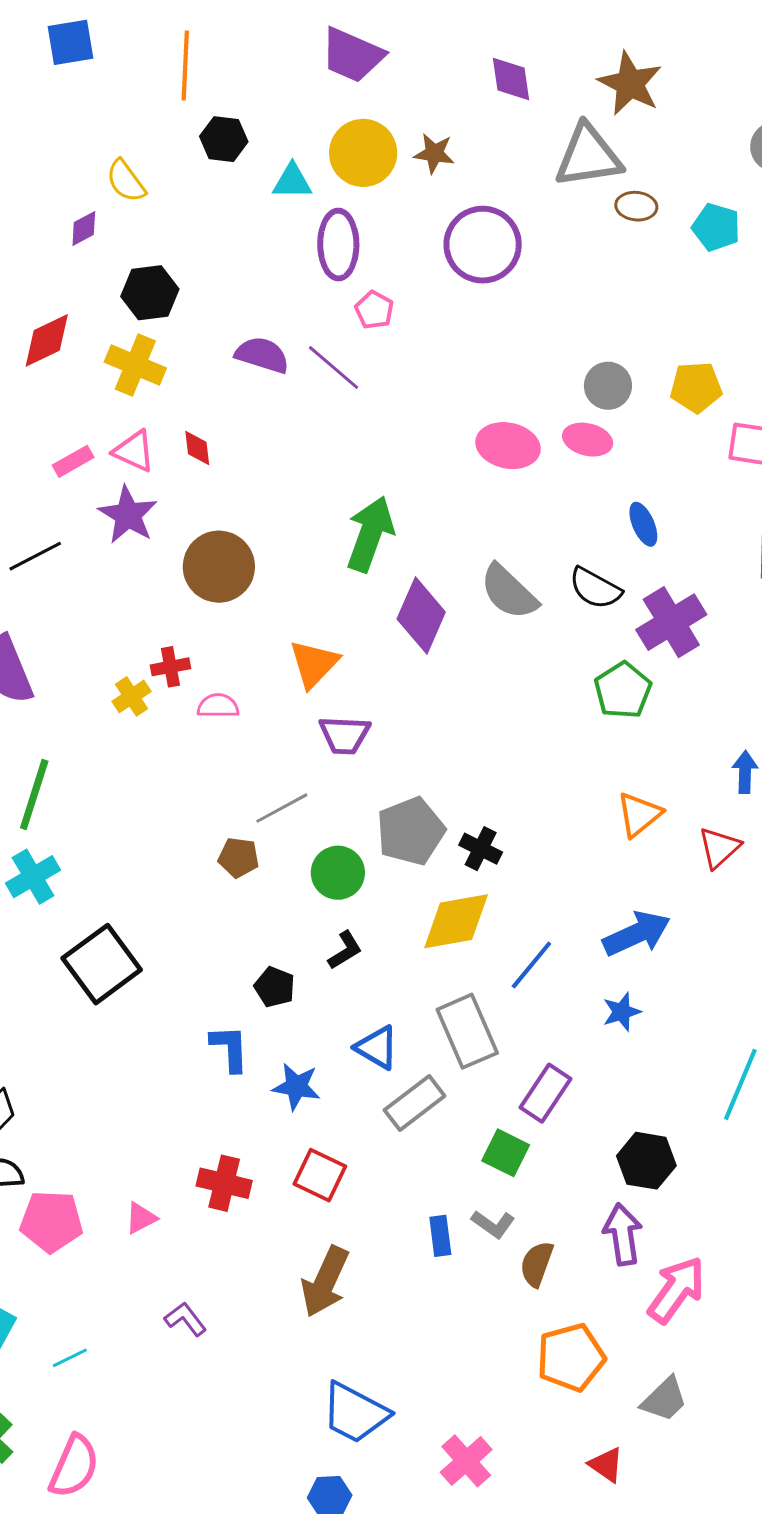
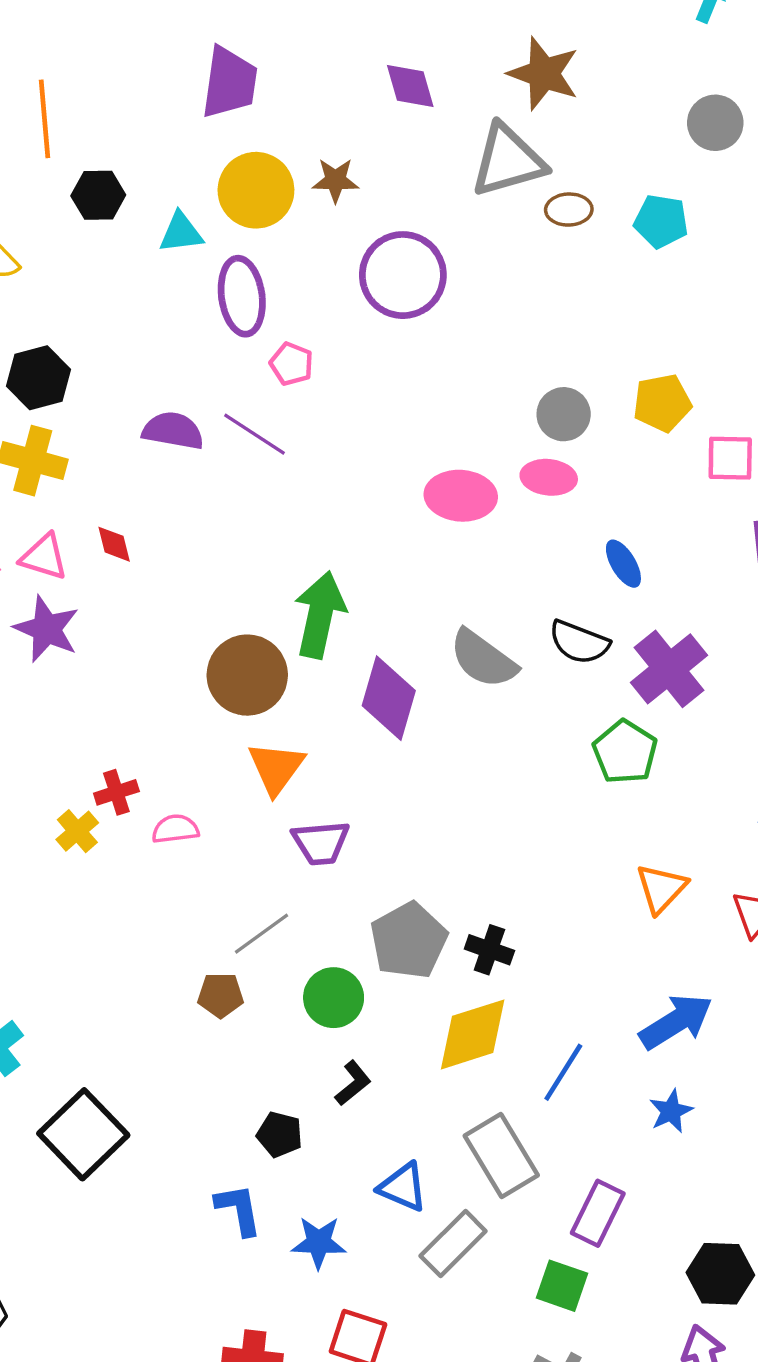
purple trapezoid: (352, 55) -> (229, 83), turned -98
brown circle: (219, 567) -> (247, 675), moved

